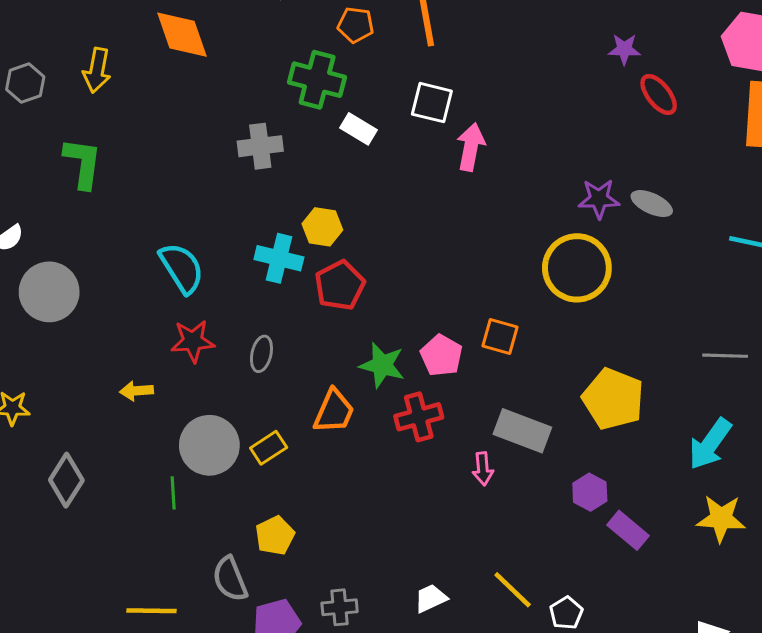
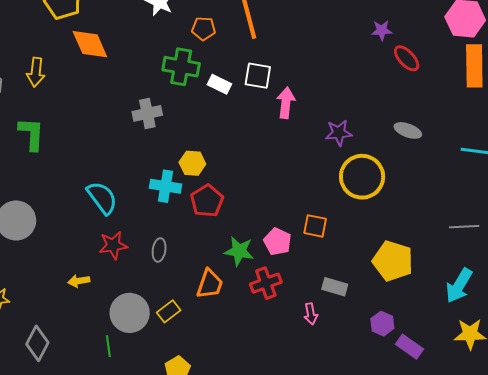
white rectangle: (358, 129) -> (219, 84), moved
purple star: (599, 199) -> (339, 133), moved
gray rectangle: (522, 431) -> (335, 287), size x0.7

